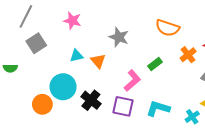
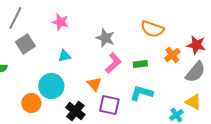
orange triangle: (98, 61) -> (94, 84), moved
green rectangle: (155, 64) -> (140, 64), turned 32
pink L-shape: (132, 81) -> (113, 63), moved
black cross: (91, 100) -> (75, 111), moved
cyan L-shape: (158, 108) -> (141, 93), moved

